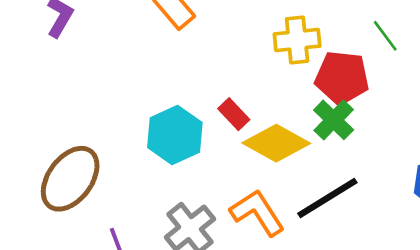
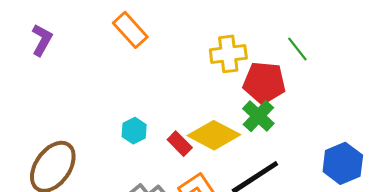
red rectangle: (234, 114) -> (180, 144), moved
cyan hexagon: (175, 135) -> (134, 131), size x0.6

